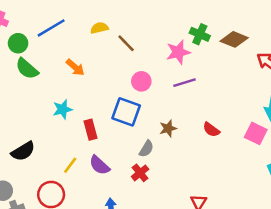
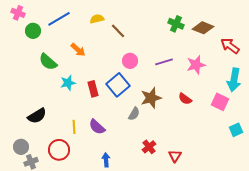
pink star: (178, 52) -> (196, 65), moved
green semicircle: (27, 69) -> (48, 62), moved
blue square: (126, 112) -> (118, 85), turned 30
brown star: (168, 128) -> (151, 98), size x1.5
red rectangle: (90, 130) -> (93, 89), moved
yellow line: (70, 165) -> (74, 127), turned -40
red cross: (140, 173) -> (149, 147), moved

